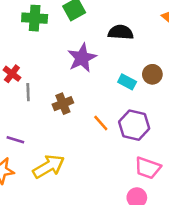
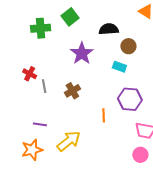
brown circle: (152, 74) -> (128, 46), moved
orange line: (101, 123) -> (104, 115), moved, turned 48

